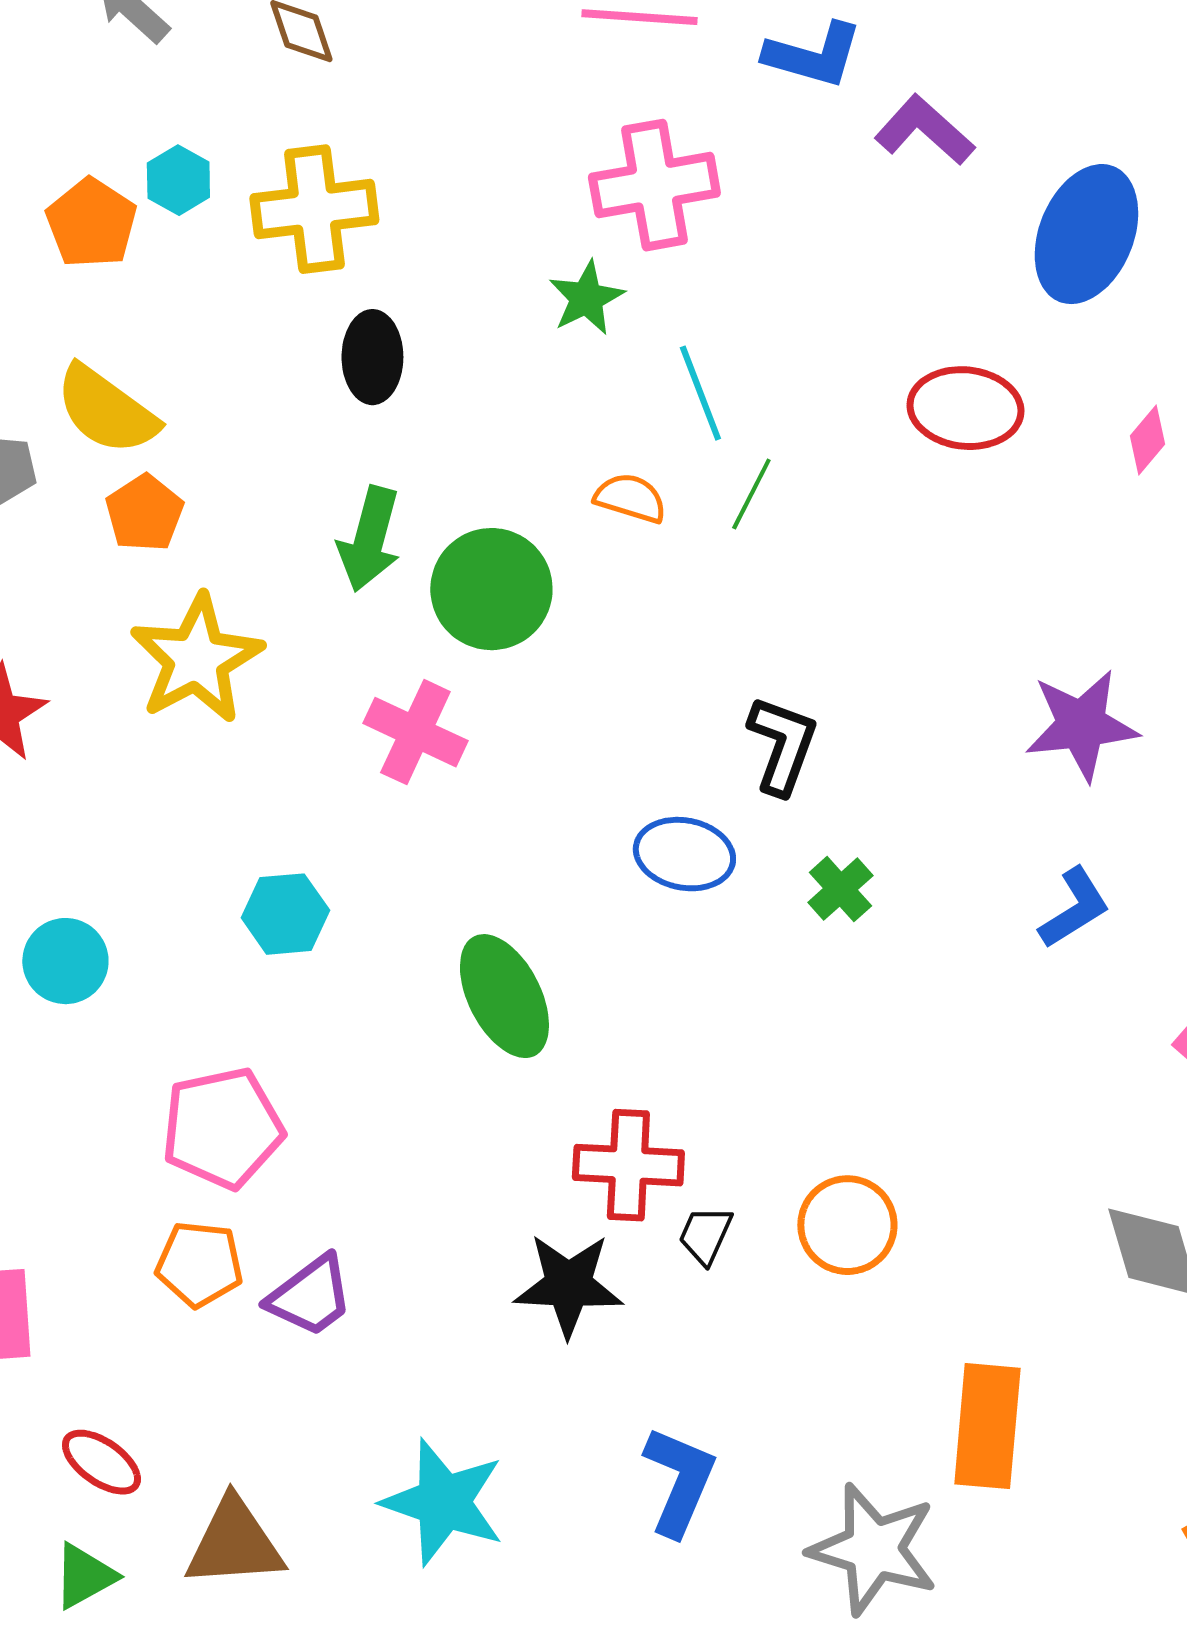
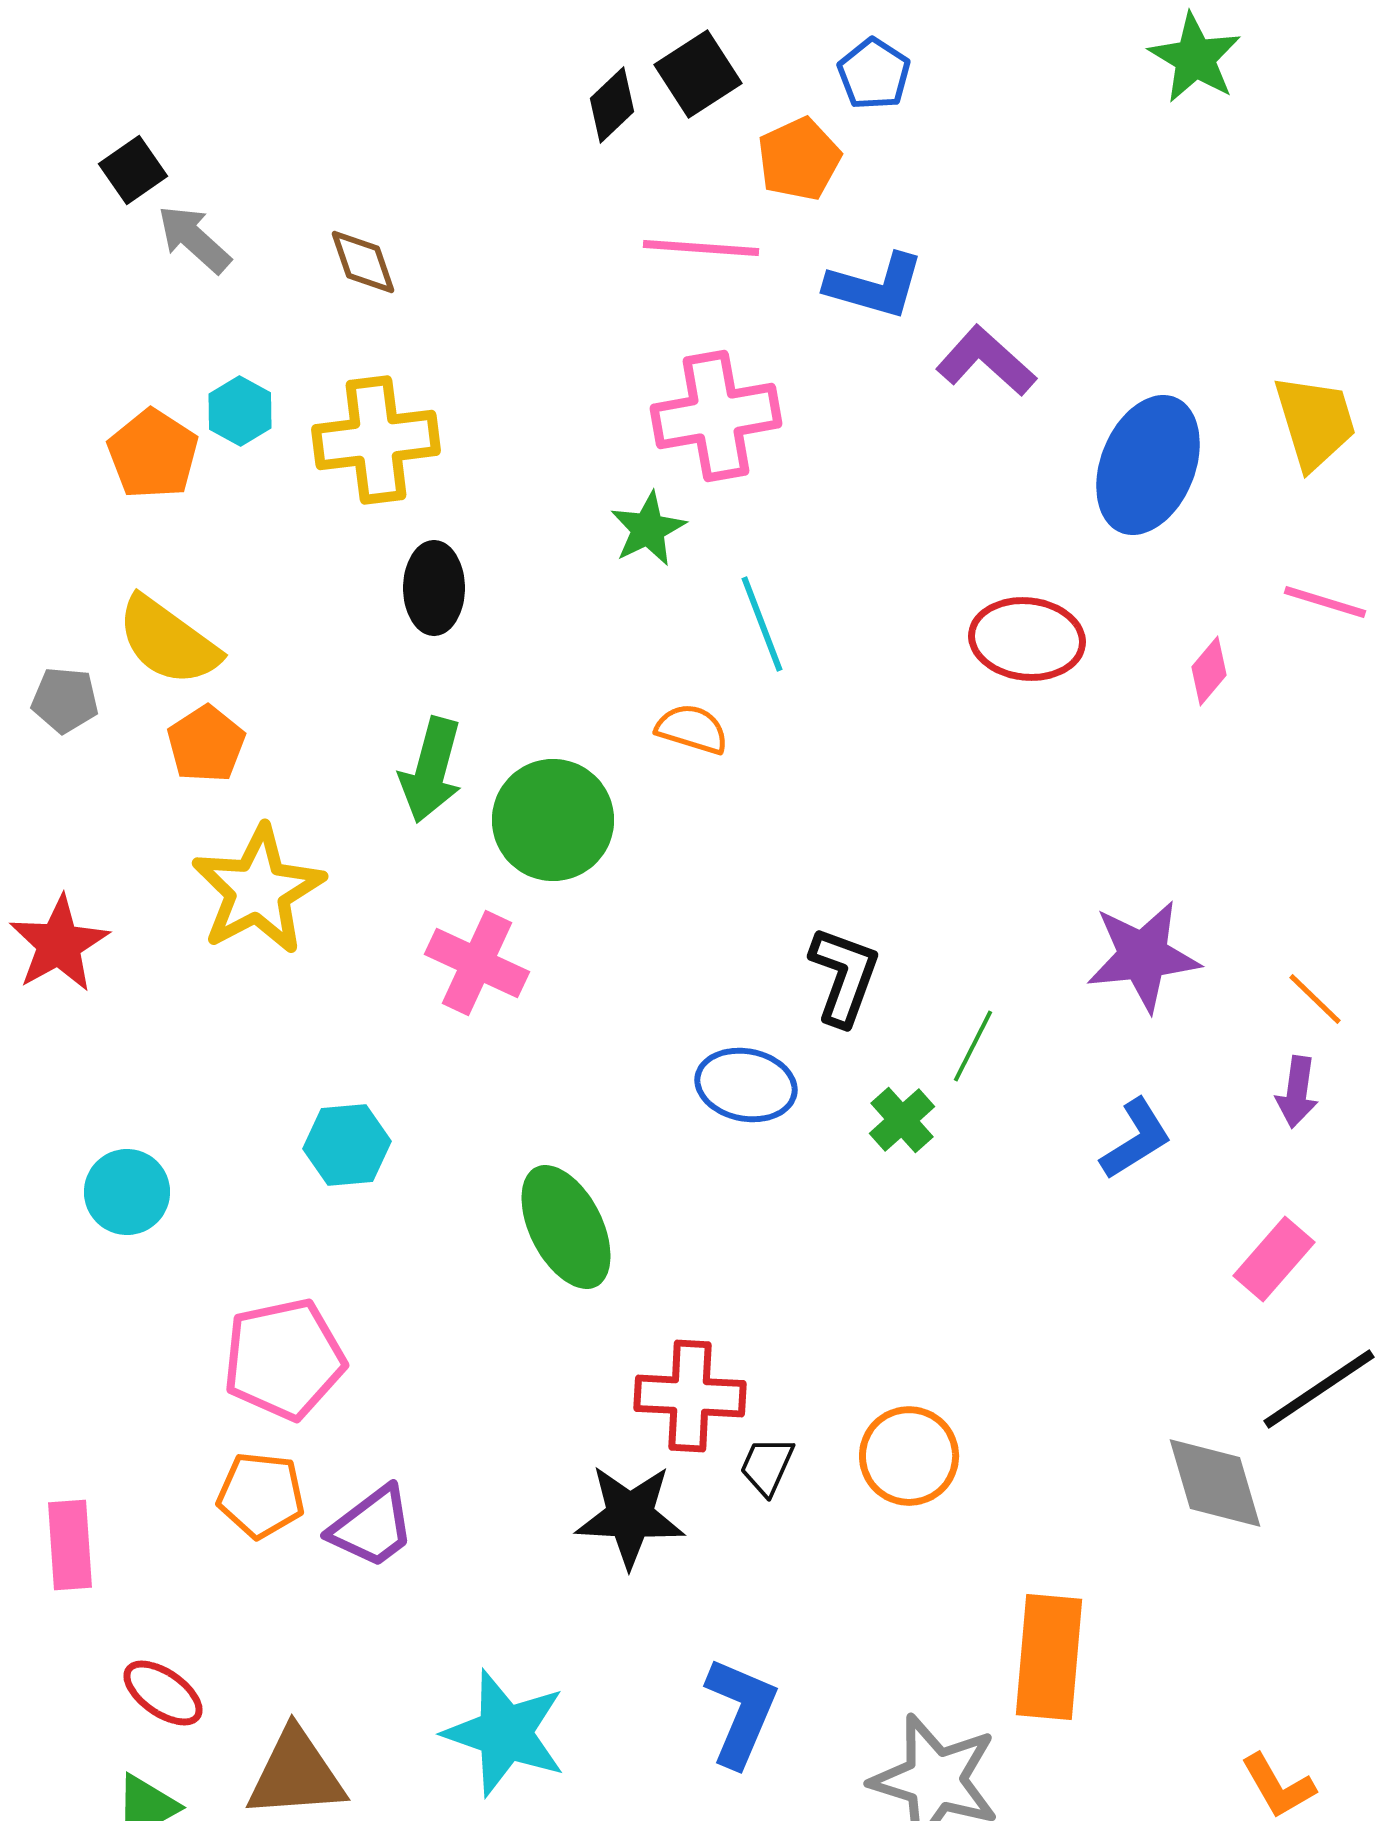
green line: (751, 494) -> (973, 1046), moved

